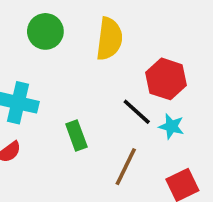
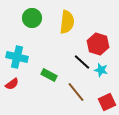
green rectangle: (76, 136) -> (49, 75), turned -42
brown line: (126, 167) -> (76, 92), turned -65

